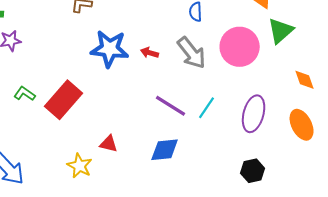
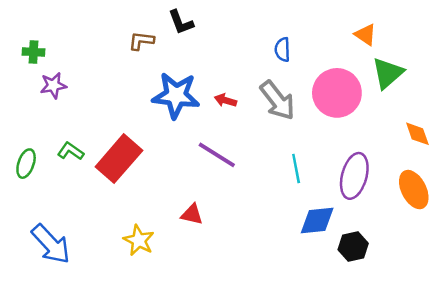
purple line: (171, 106) -> (217, 155), moved
cyan line: (207, 108) -> (296, 168), turned -45
red triangle: (109, 144) -> (192, 214), moved
blue diamond: (165, 150) -> (317, 221), moved

